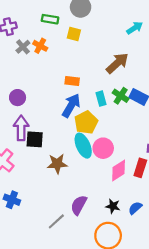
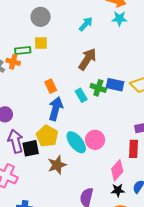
green rectangle: (50, 19) -> (23, 50), moved
cyan arrow: (135, 28) -> (86, 24), moved
orange rectangle: (72, 81) -> (51, 86), turned 72
yellow pentagon: (86, 122) -> (47, 136), moved
pink diamond: (119, 170) -> (117, 170), moved

